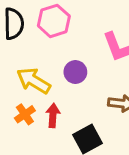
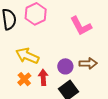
purple circle: (75, 72) -> (65, 66), moved

